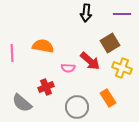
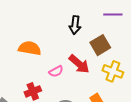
black arrow: (86, 13) -> (75, 25), moved
pink semicircle: (68, 68) -> (56, 71), turned -32

